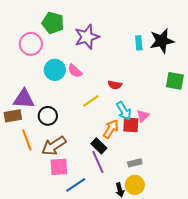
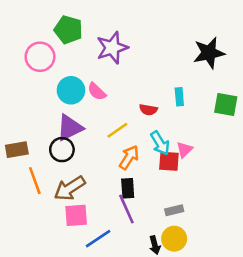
cyan rectangle: (139, 43) -> (179, 97), moved
purple triangle: (24, 99) -> (70, 128), moved, turned -30
orange arrow: (111, 129) -> (129, 157), moved
black rectangle: (99, 146) -> (128, 188), turned 42

